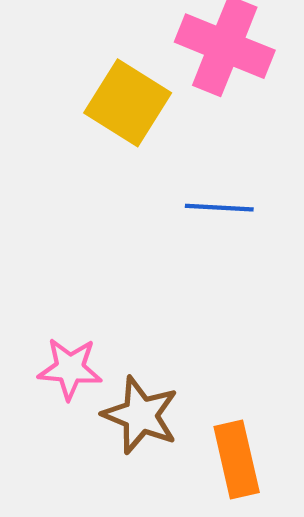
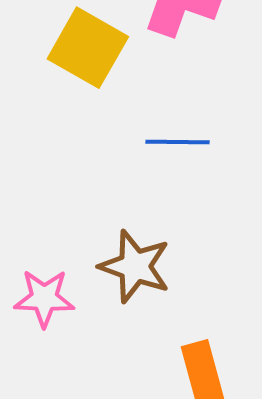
brown star: (140, 415) -> (135, 266), moved

